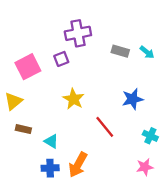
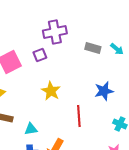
red line: (105, 127) -> (79, 116), turned 35
cyan triangle: (51, 141) -> (31, 129), turned -40

